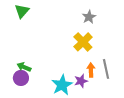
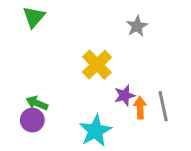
yellow cross: (83, 42) -> (97, 65), moved
purple star: (81, 81) -> (125, 95), moved

